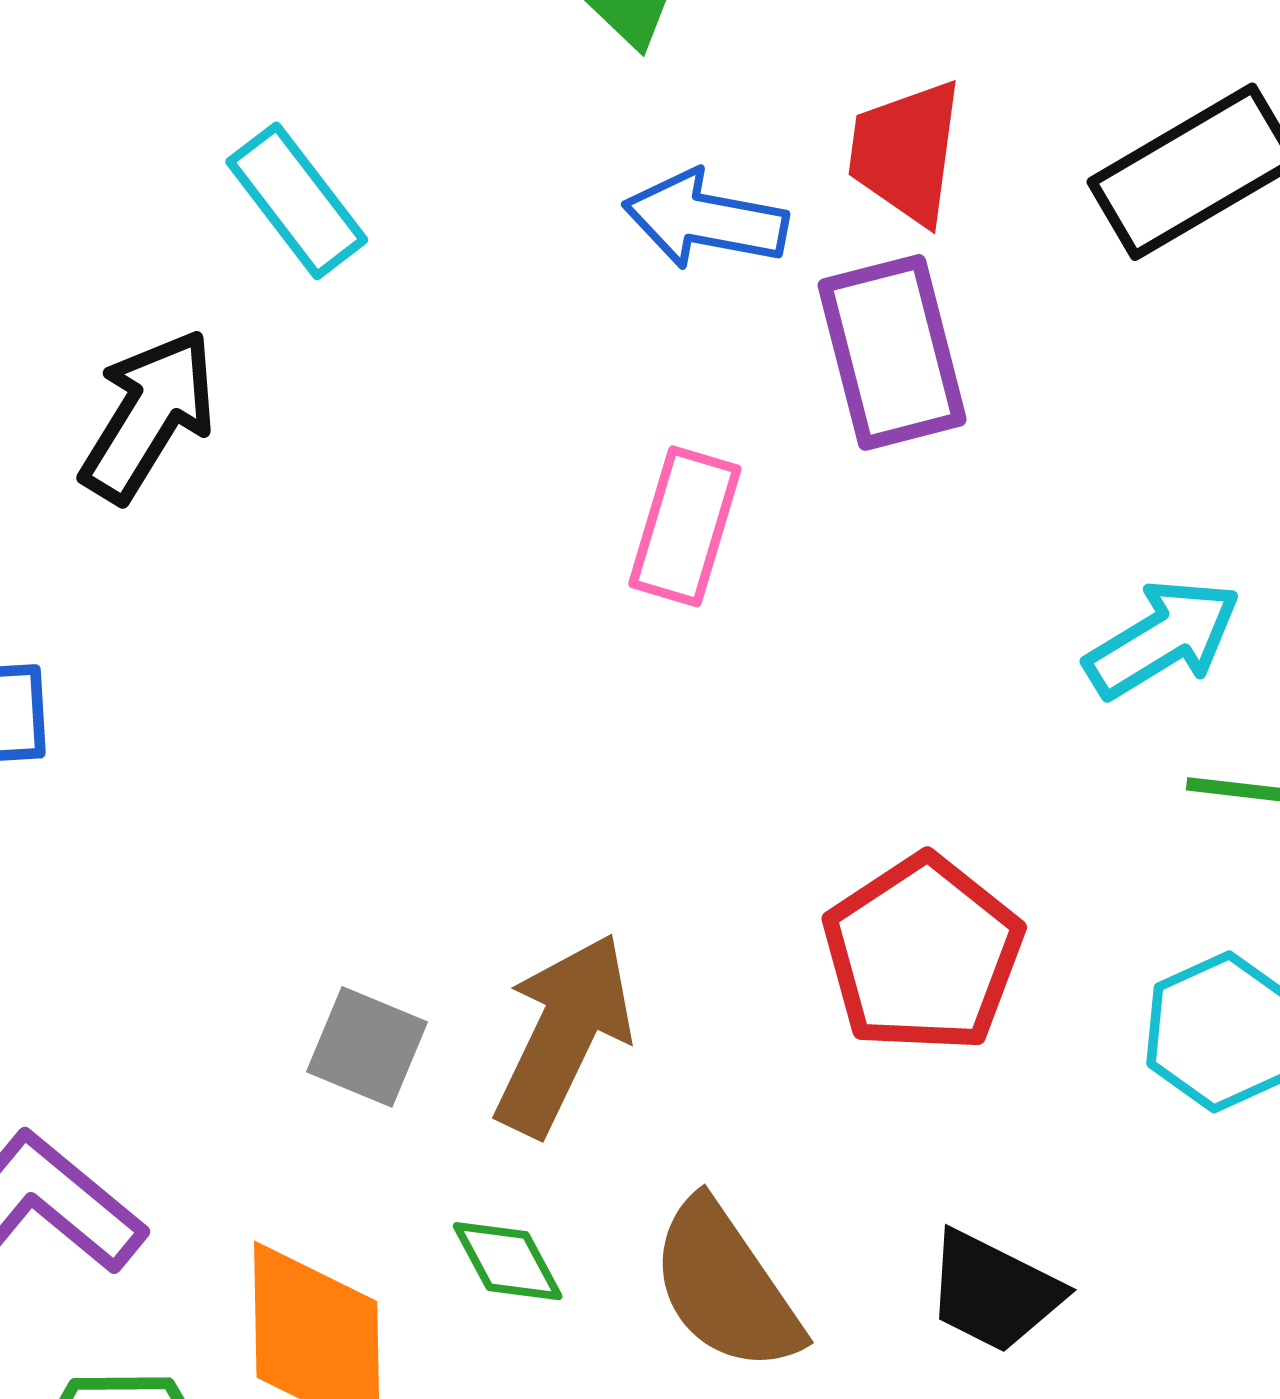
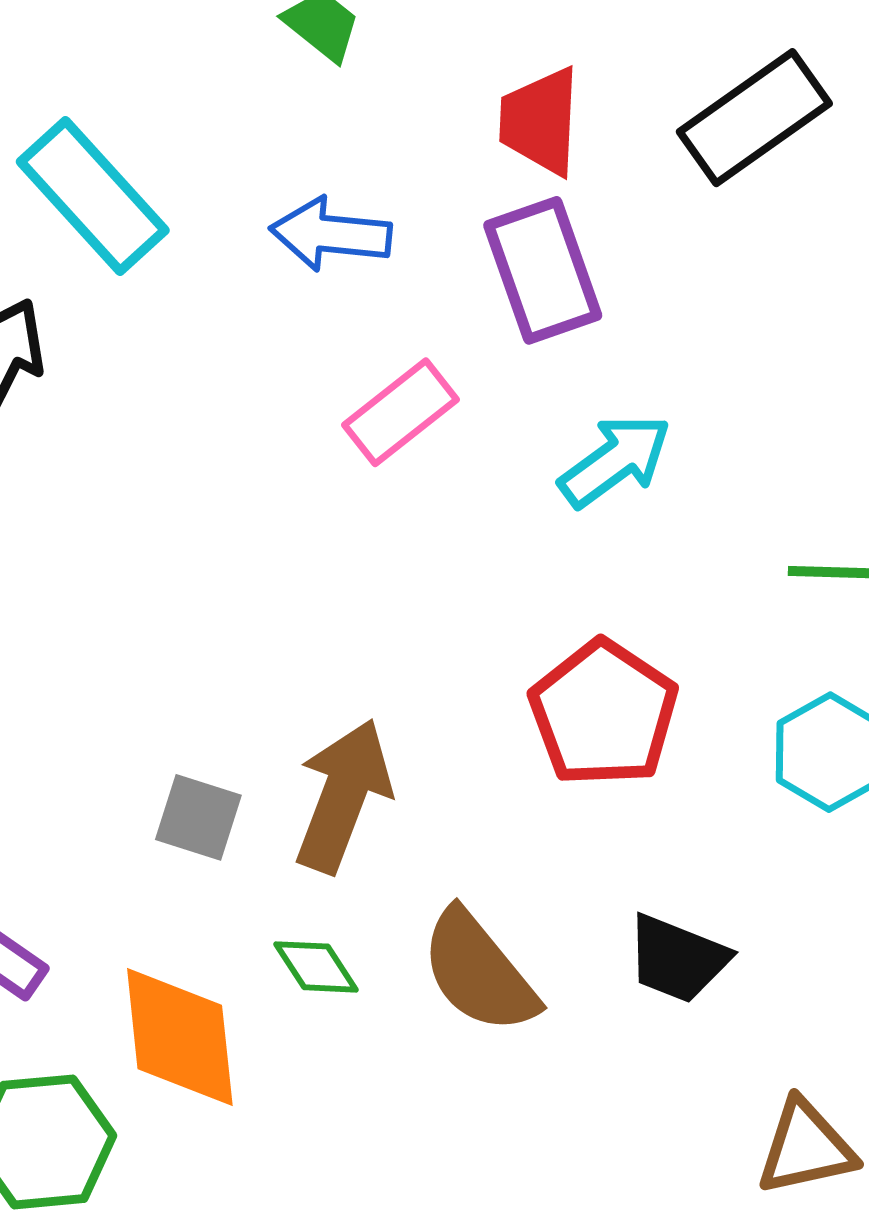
cyan rectangle: (297, 201) -> (93, 196), size x1.4
blue arrow: (705, 220) -> (331, 234), moved
pink rectangle: (685, 526) -> (400, 412), turned 40
cyan arrow: (1163, 639) -> (615, 461), moved

